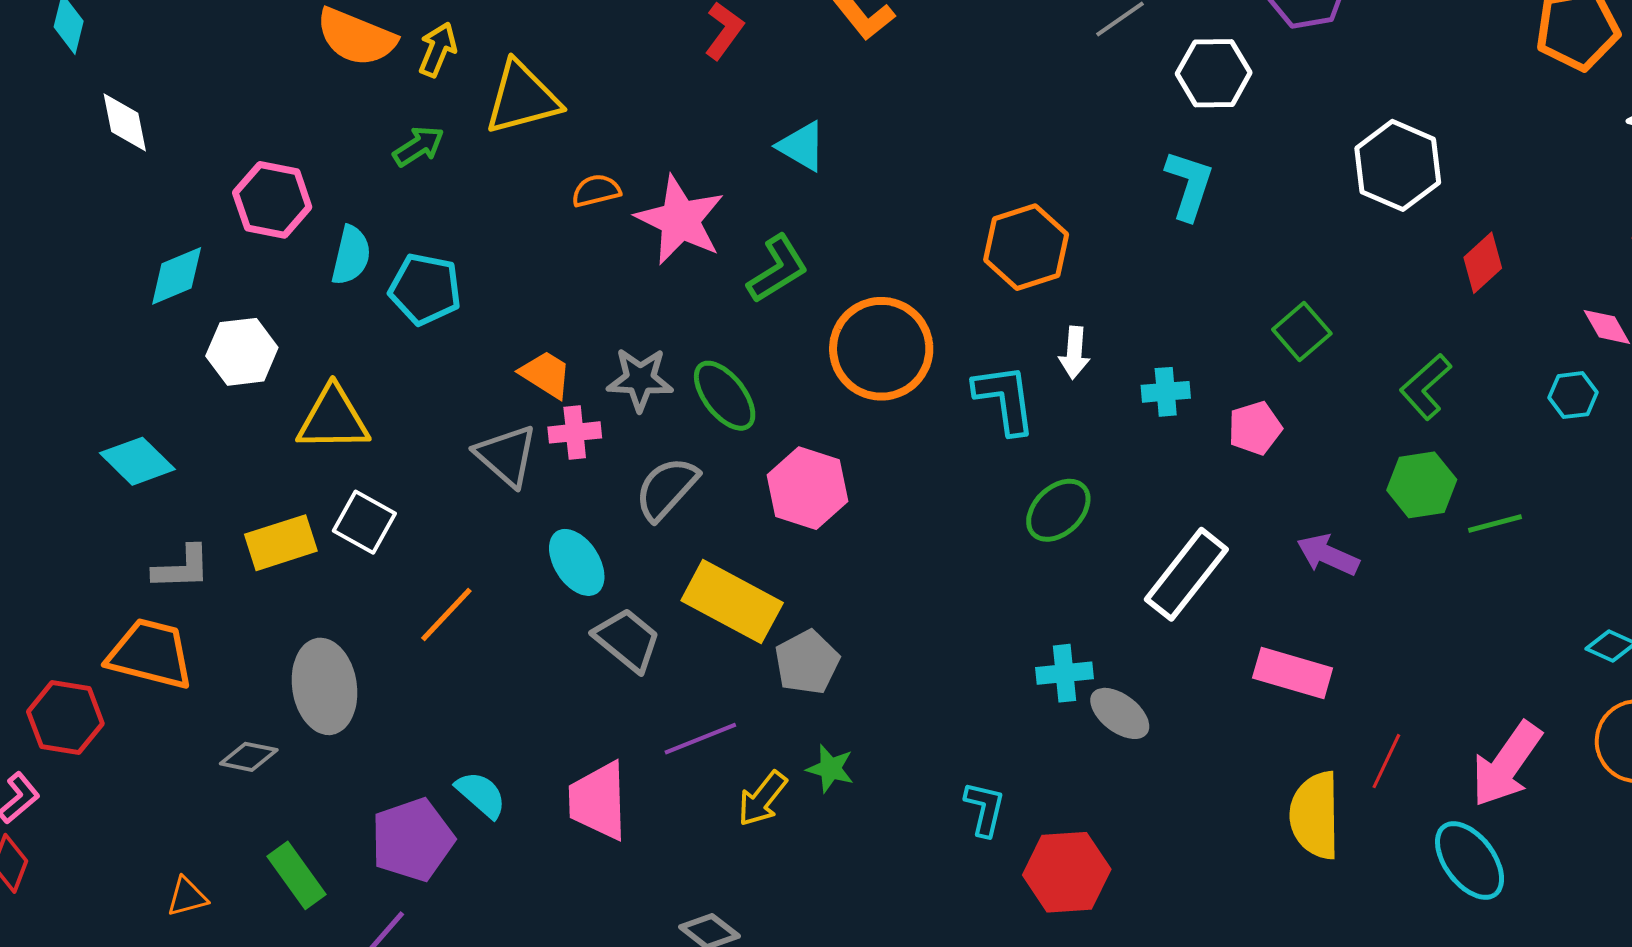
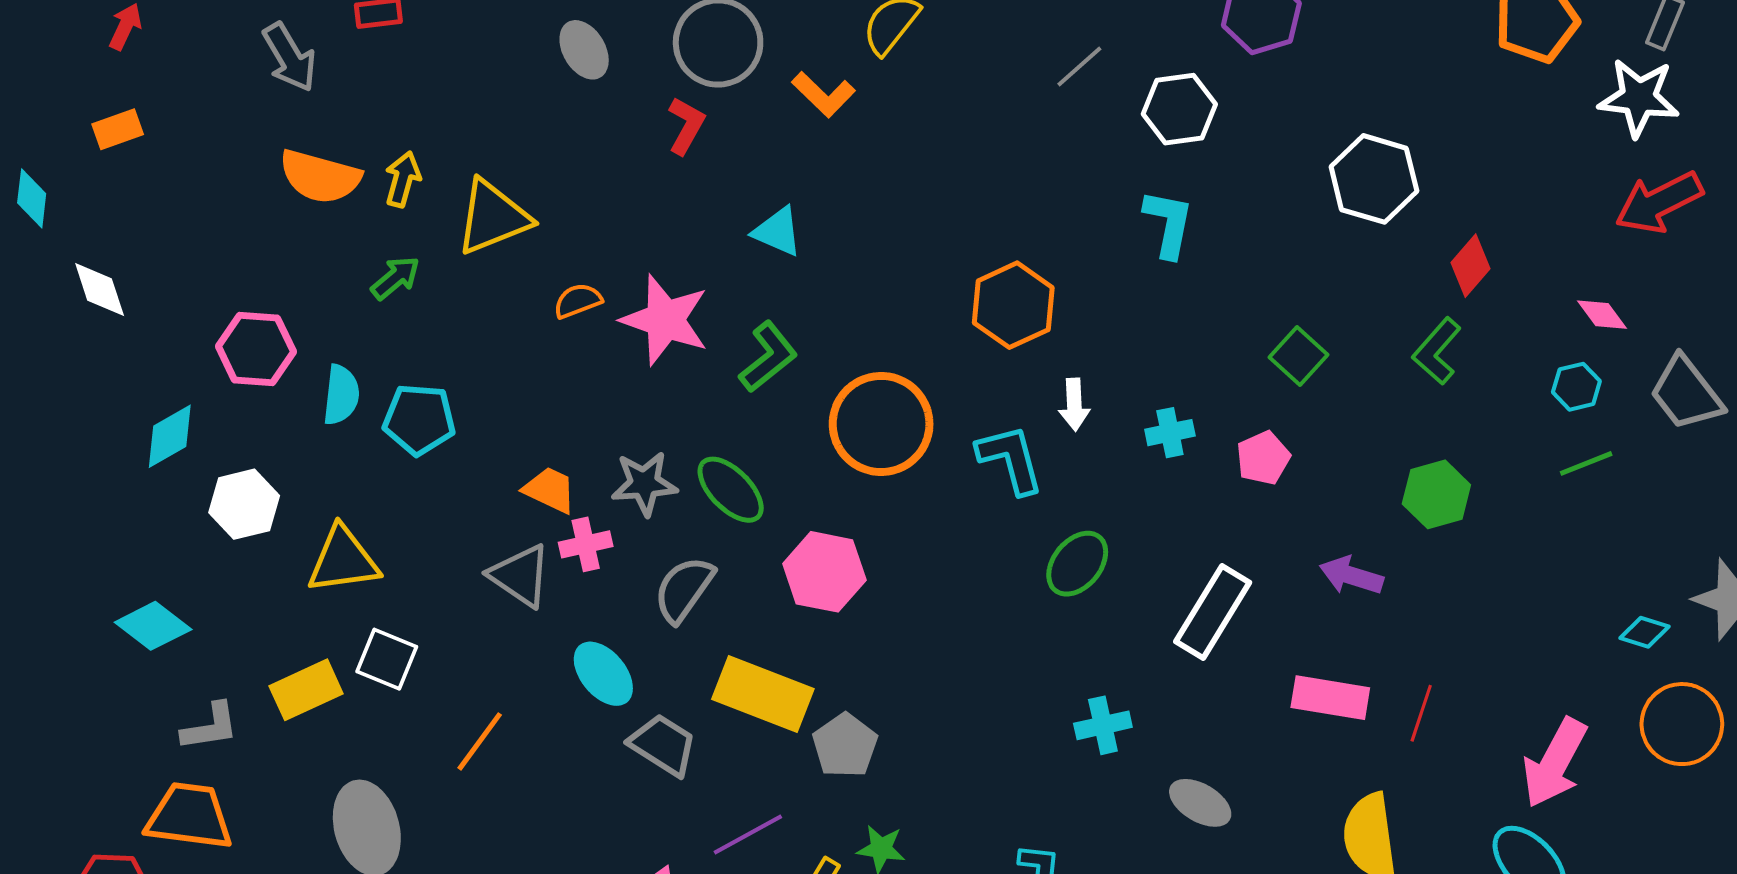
green L-shape: (1426, 387) -> (1437, 351), moved
green line: (1495, 524) -> (1586, 463), moved
gray ellipse: (1120, 713) -> (1200, 803), moved
red line: (1386, 761) -> (1421, 713), moved

